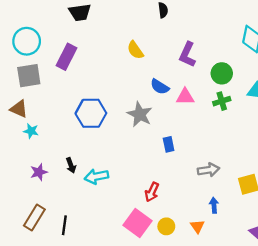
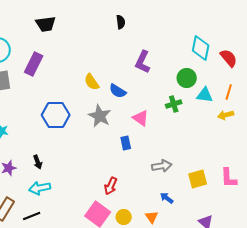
yellow semicircle: (135, 50) -> (92, 82), moved
green circle: (222, 73) -> (187, 78), moved
pink triangle: (185, 97) -> (141, 118), moved, turned 36
cyan arrow: (96, 176) -> (40, 188), moved
blue arrow: (214, 205) -> (167, 198), turned -48
black line: (64, 225) -> (32, 216), turned 60

